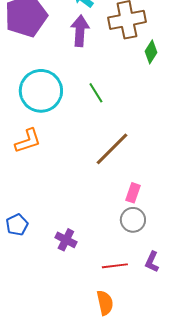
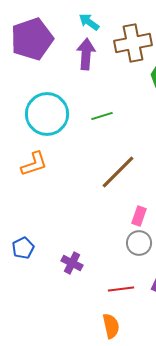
green line: (96, 93) -> (102, 116), turned -75

